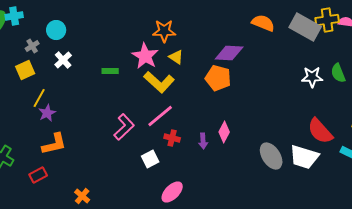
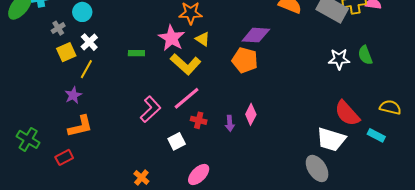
yellow square: (25, 70) -> (66, 52), moved
yellow line: (39, 98) -> (86, 69), moved
gray ellipse: (271, 156) -> (317, 168), moved
orange cross: (82, 196) -> (141, 178), moved

